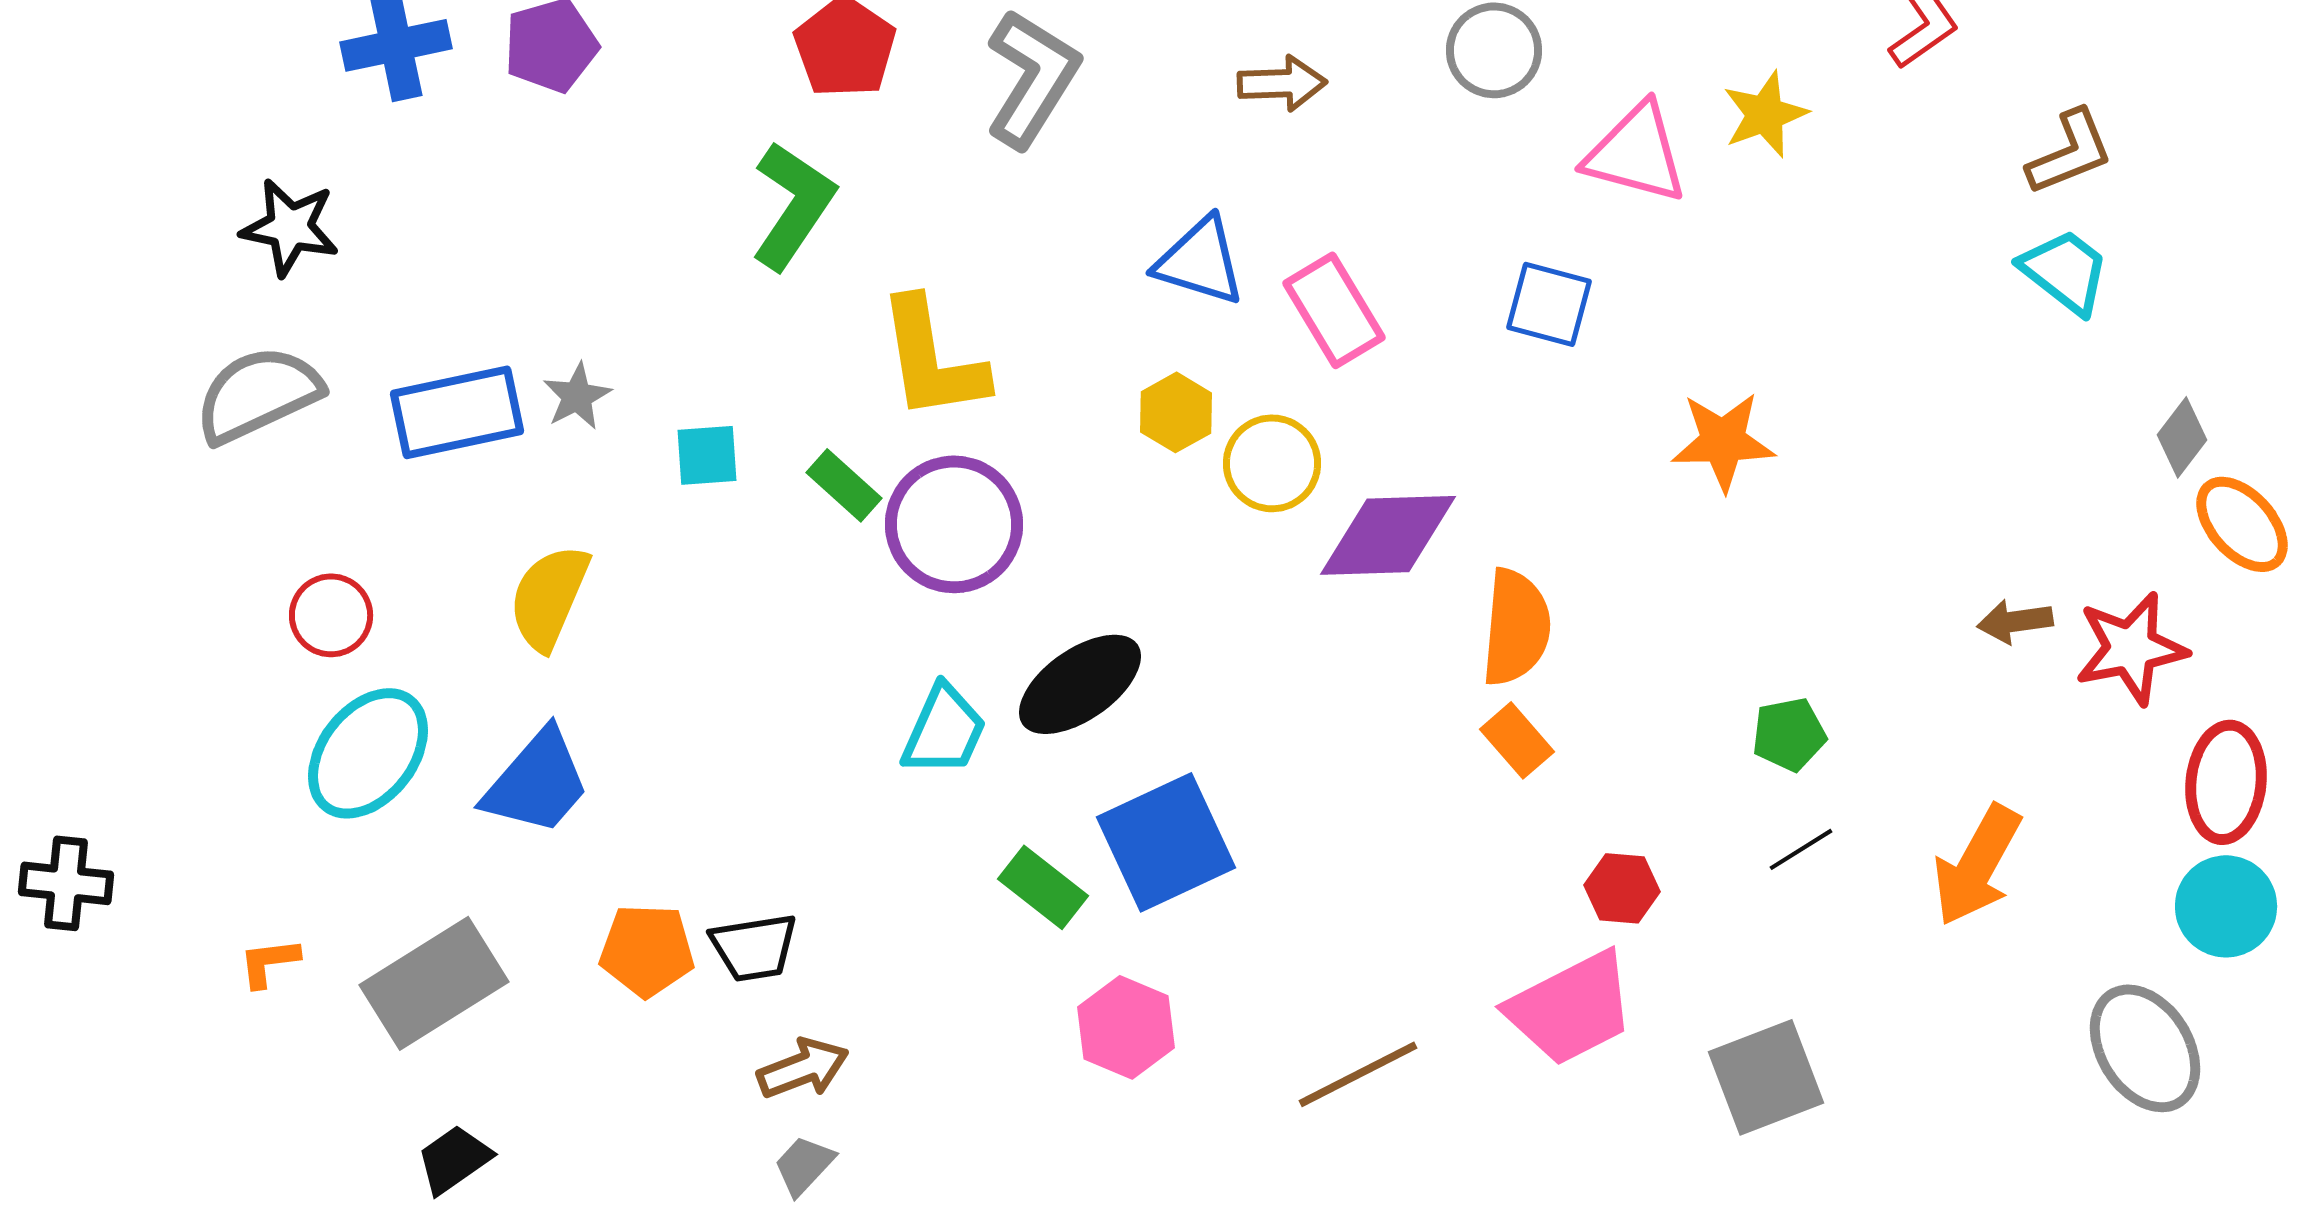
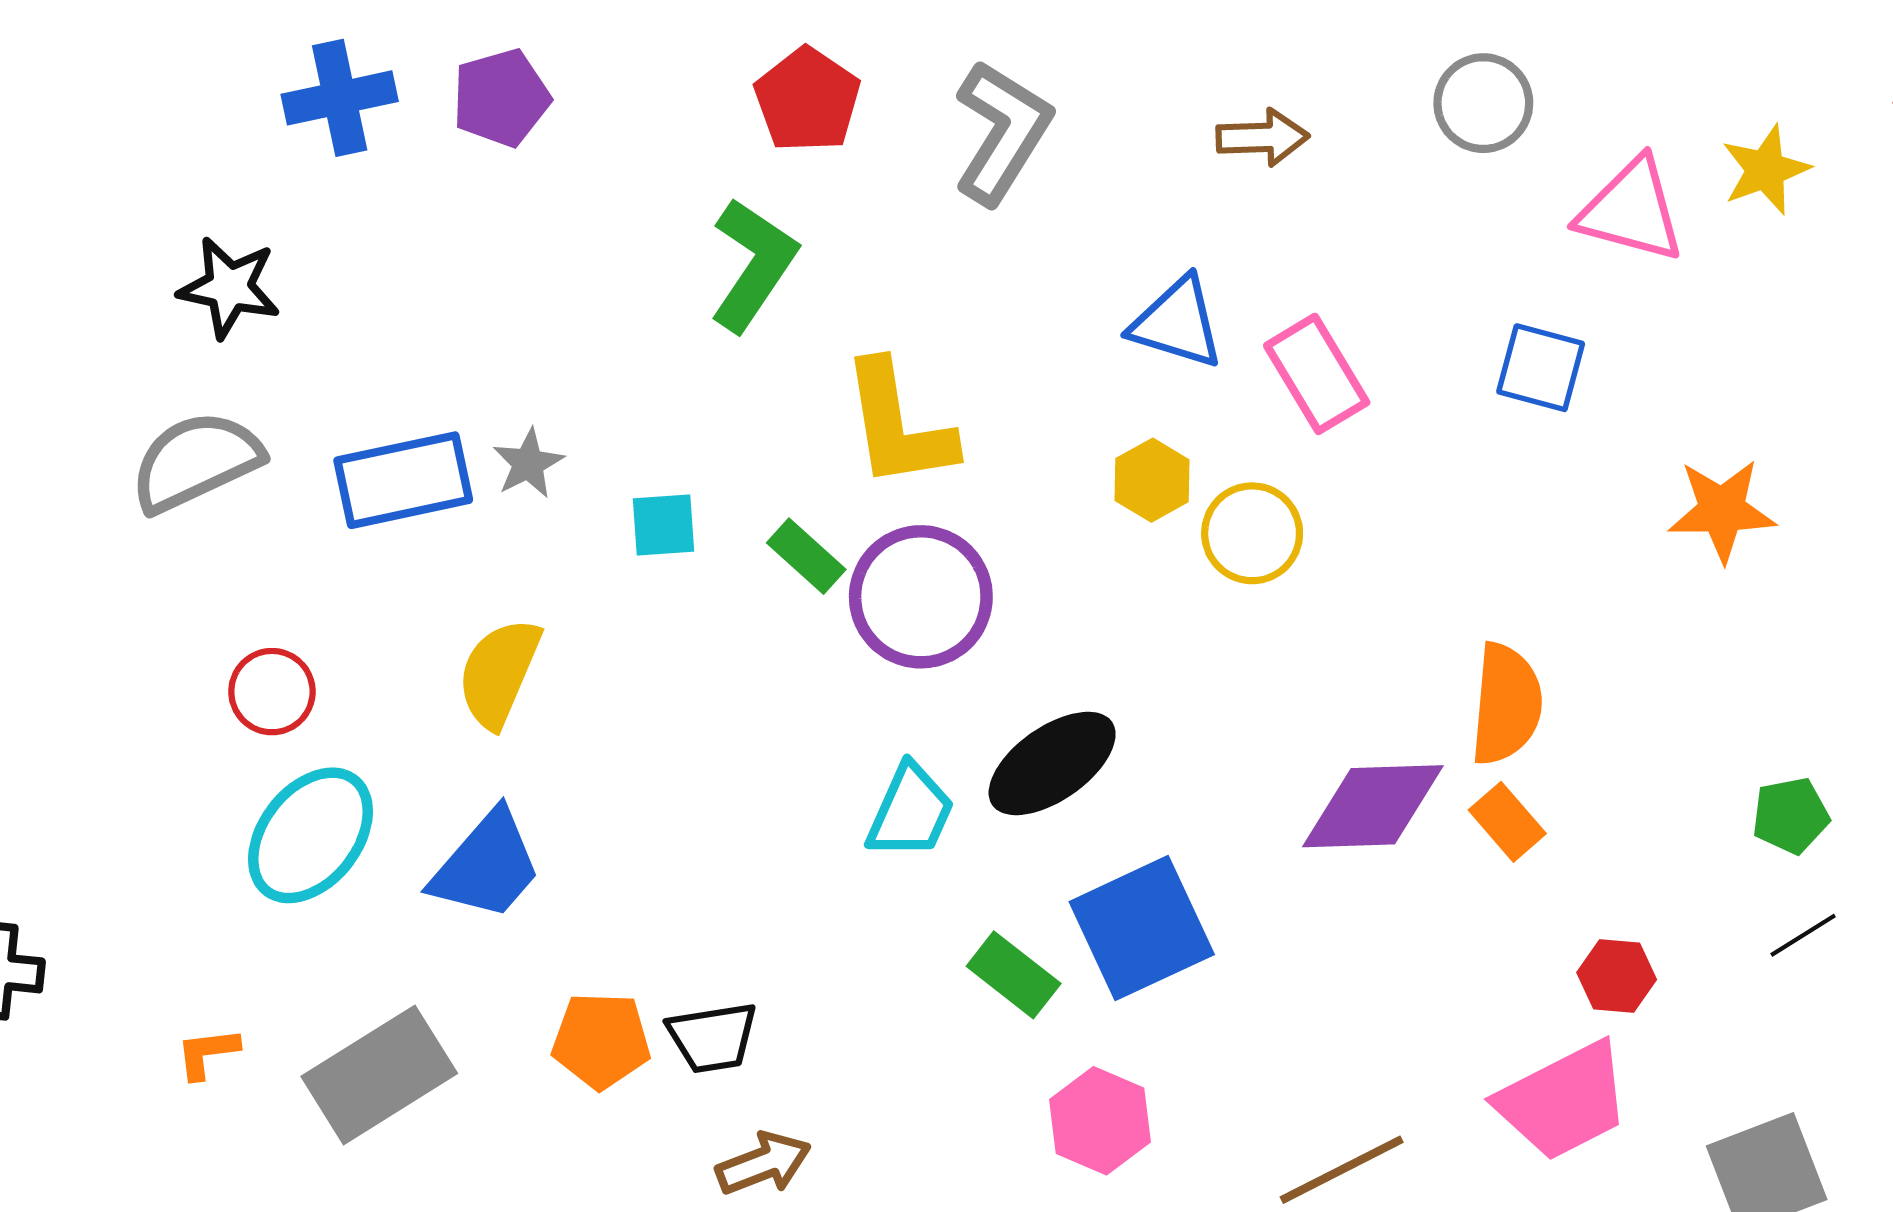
purple diamond: (1388, 535) -> (1373, 806), moved

